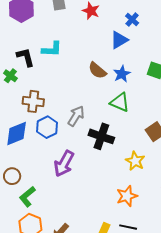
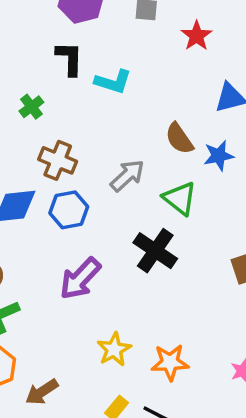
black L-shape: (25, 57) -> (69, 58), moved
green triangle: (120, 102) -> (180, 198), moved
gray arrow: (76, 116) -> (127, 176), moved
yellow star: (135, 161) -> (114, 349), moved

